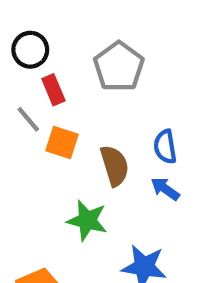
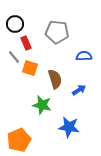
gray pentagon: (119, 67) -> (57, 32), turned -30
blue semicircle: (165, 147) -> (84, 56), moved, turned 98
blue arrow: (165, 189) -> (79, 90), turned 112

